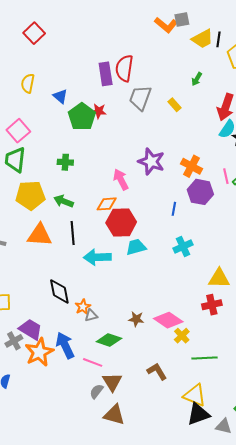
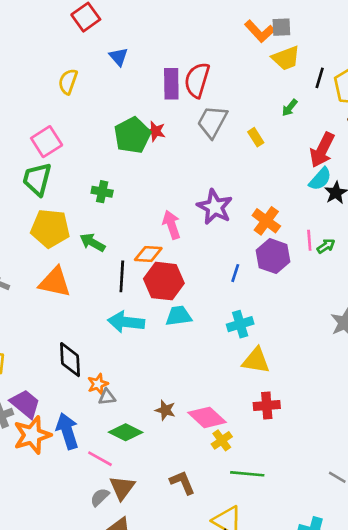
yellow trapezoid: (202, 39) -> (286, 58), moved
black line: (219, 39) -> (320, 78), moved
blue triangle: (60, 96) -> (119, 57), moved
black line: (73, 233) -> (122, 276), moved
yellow triangle: (219, 278) -> (256, 360), moved

